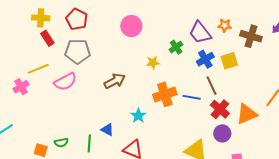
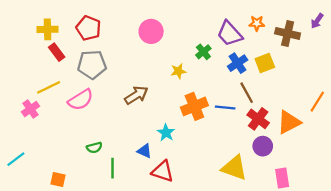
blue triangle: (107, 130) -> (144, 151), moved
green semicircle: (61, 143) -> (94, 148), moved

